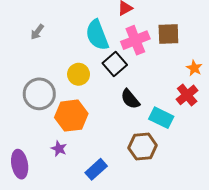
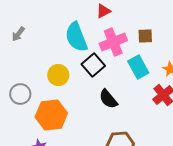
brown square: (168, 34) -> (145, 36), size x0.7
gray circle: (39, 94) -> (20, 94), size x0.7
cyan rectangle: (161, 118) -> (138, 67), moved, turned 35

